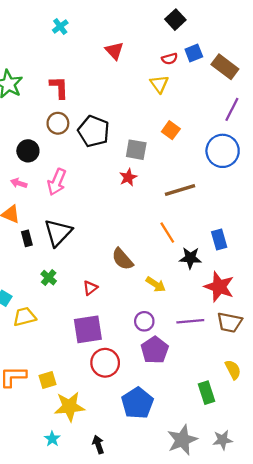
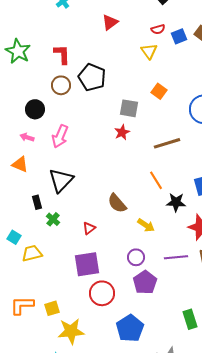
red triangle: (114, 51) -> (110, 22), turned 36
blue square: (194, 53) -> (179, 36), moved
black pentagon: (94, 131) -> (92, 77), moved
black rectangle: (27, 238) -> (37, 202), moved

